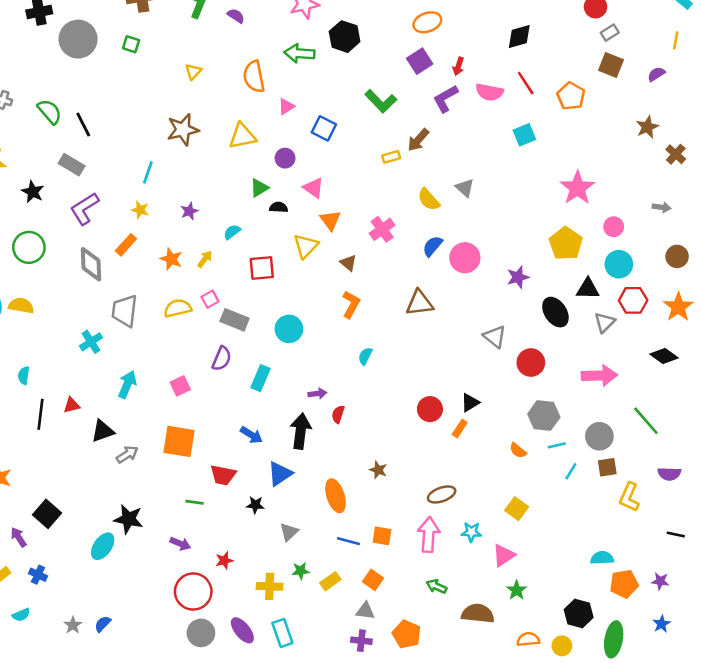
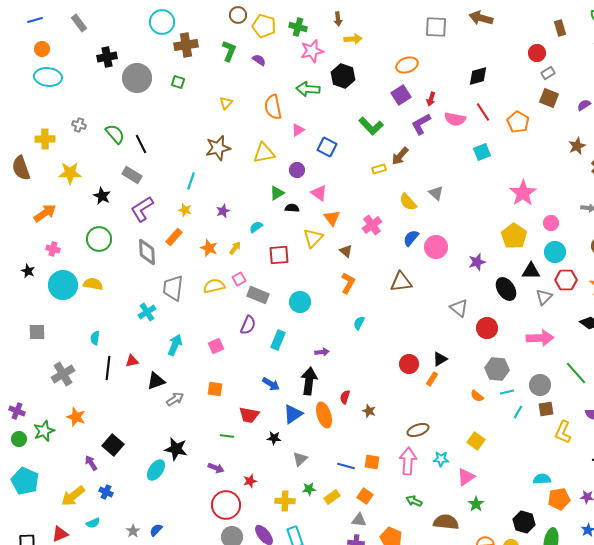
red semicircle: (338, 414) -> (345, 397), moved
orange square: (179, 441) -> (215, 389), size x0.6
orange ellipse: (336, 496) -> (324, 415), moved

